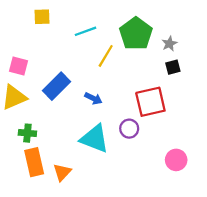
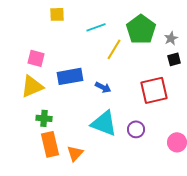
blue rectangle: (56, 86) -> (70, 76), turned 35
purple circle: (129, 129) -> (136, 129), moved

